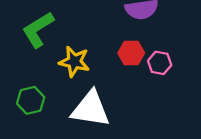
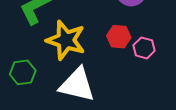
yellow star: (74, 62) -> (66, 40), size x1.4

